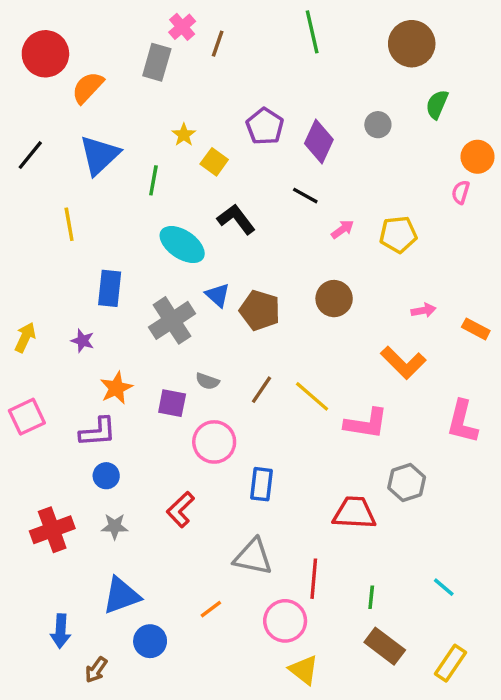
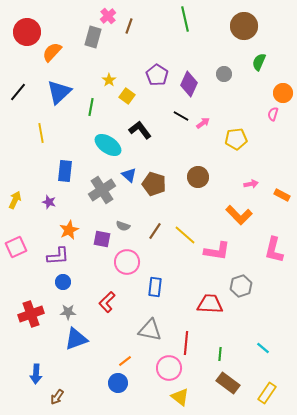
pink arrow: (342, 229) -> (203, 123), moved
blue triangle: (121, 596) -> (76, 339), moved
blue circle: (150, 641) -> (118, 383), moved

